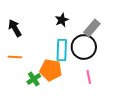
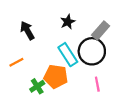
black arrow: (15, 28) -> (27, 31), moved
cyan rectangle: (62, 50) -> (68, 55), turned -35
orange line: (15, 57) -> (16, 62), turned -32

